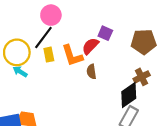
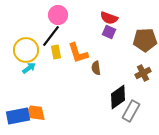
red semicircle: (90, 46) -> (109, 18), moved, turned -114
cyan arrow: (20, 72) -> (29, 68), turned 112
black diamond: (129, 95) -> (118, 97), moved

